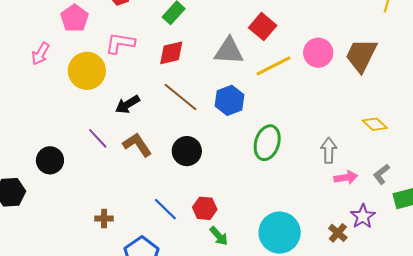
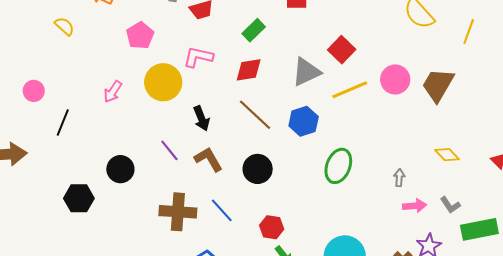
pink pentagon: (74, 18) -> (140, 35), moved
gray triangle: (229, 51) -> (306, 72), turned -32
pink arrow: (40, 54) -> (113, 92), moved
black arrow: (127, 104) -> (201, 118), turned -85
gray arrow: (329, 150) -> (399, 178), size x0.7
gray L-shape: (381, 174) -> (450, 205), turned -90
blue line: (165, 209) -> (222, 210), moved
brown cross: (104, 219) -> (178, 212), moved, size x2.0

